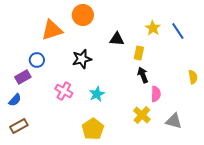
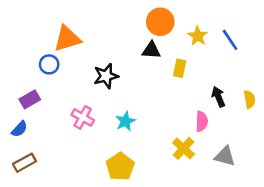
orange circle: (83, 15) -> (160, 22), moved
blue circle: (37, 60) -> (49, 64), moved
black arrow: (143, 75) -> (218, 97), moved

